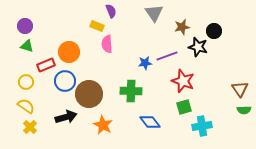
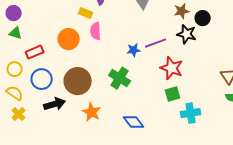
brown star: (182, 27) -> (182, 11), moved
orange circle: (69, 52) -> (69, 39), moved
blue circle: (65, 81) -> (42, 79), moved
green cross: (131, 91) -> (120, 78), turned 30
blue diamond: (150, 122) -> (134, 122), moved

